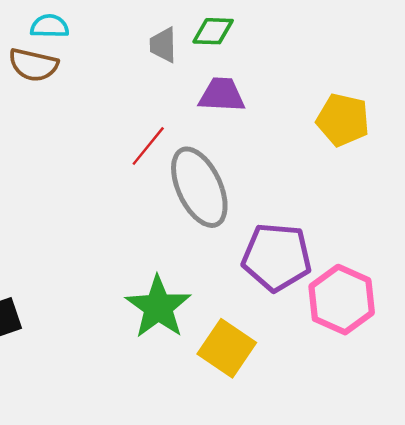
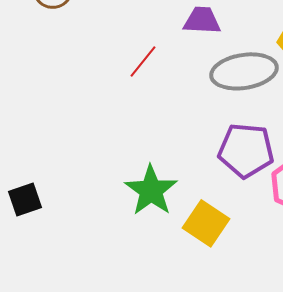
gray ellipse: (199, 187) -> (244, 71), moved, turned -74

